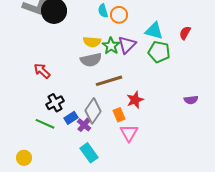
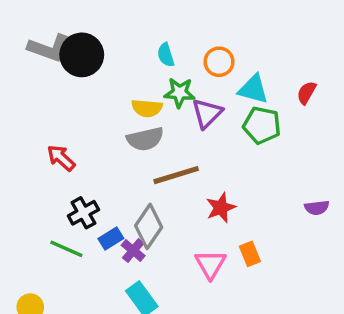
orange circle: (119, 15) -> (219, 62), moved
green star: (111, 46) -> (180, 93), moved, turned -30
orange rectangle: (119, 115) -> (250, 254), moved

